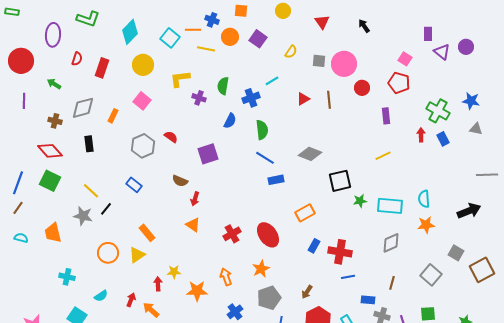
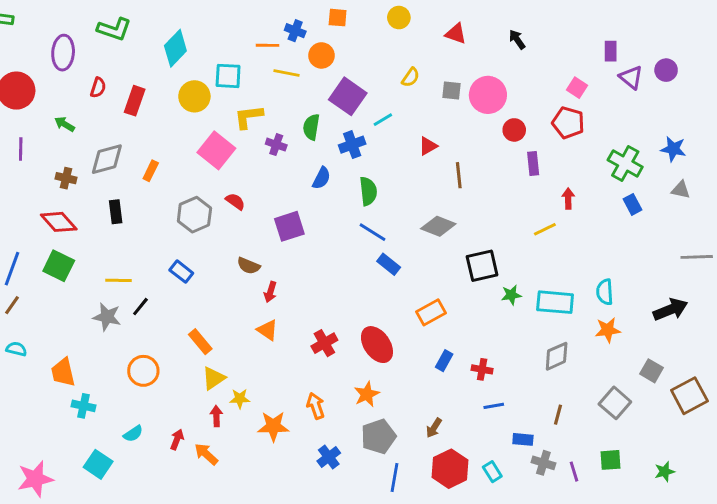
red triangle: (322, 22) -> (456, 34), turned -35
cyan square: (170, 38) -> (228, 76), moved, turned -36
purple square: (258, 39) -> (348, 96), moved, size x1.4
brown line: (329, 100) -> (459, 175), moved
pink square: (142, 101) -> (216, 150), moved, size x1.4
purple rectangle: (386, 116) -> (533, 164), moved
red arrow: (421, 135) -> (568, 199), moved
blue rectangle: (276, 180) -> (389, 264), turned 49
yellow line: (91, 191) -> (119, 280), turned -42
orange trapezoid: (53, 233) -> (63, 372), moved
red cross: (340, 252) -> (482, 369), size x0.6
yellow triangle: (137, 255) -> (213, 378), moved

